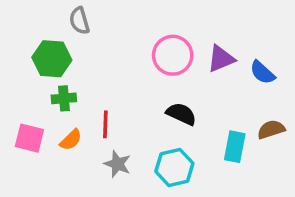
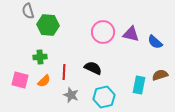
gray semicircle: (79, 21) -> (28, 11), moved
green hexagon: (52, 59) -> (48, 25), moved
purple triangle: (221, 59) -> (131, 34), turned 36
black semicircle: (181, 114) -> (93, 68), moved

